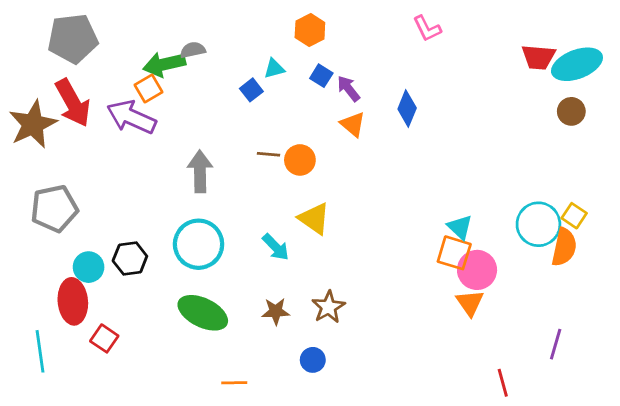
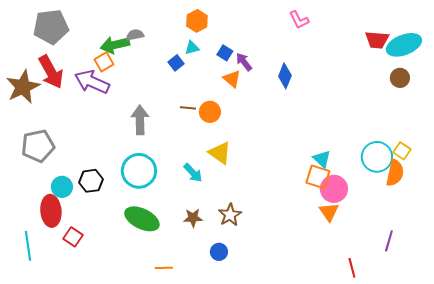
orange hexagon: (310, 30) -> (197, 21), moved
orange triangle: (353, 124) -> (232, 79), moved

